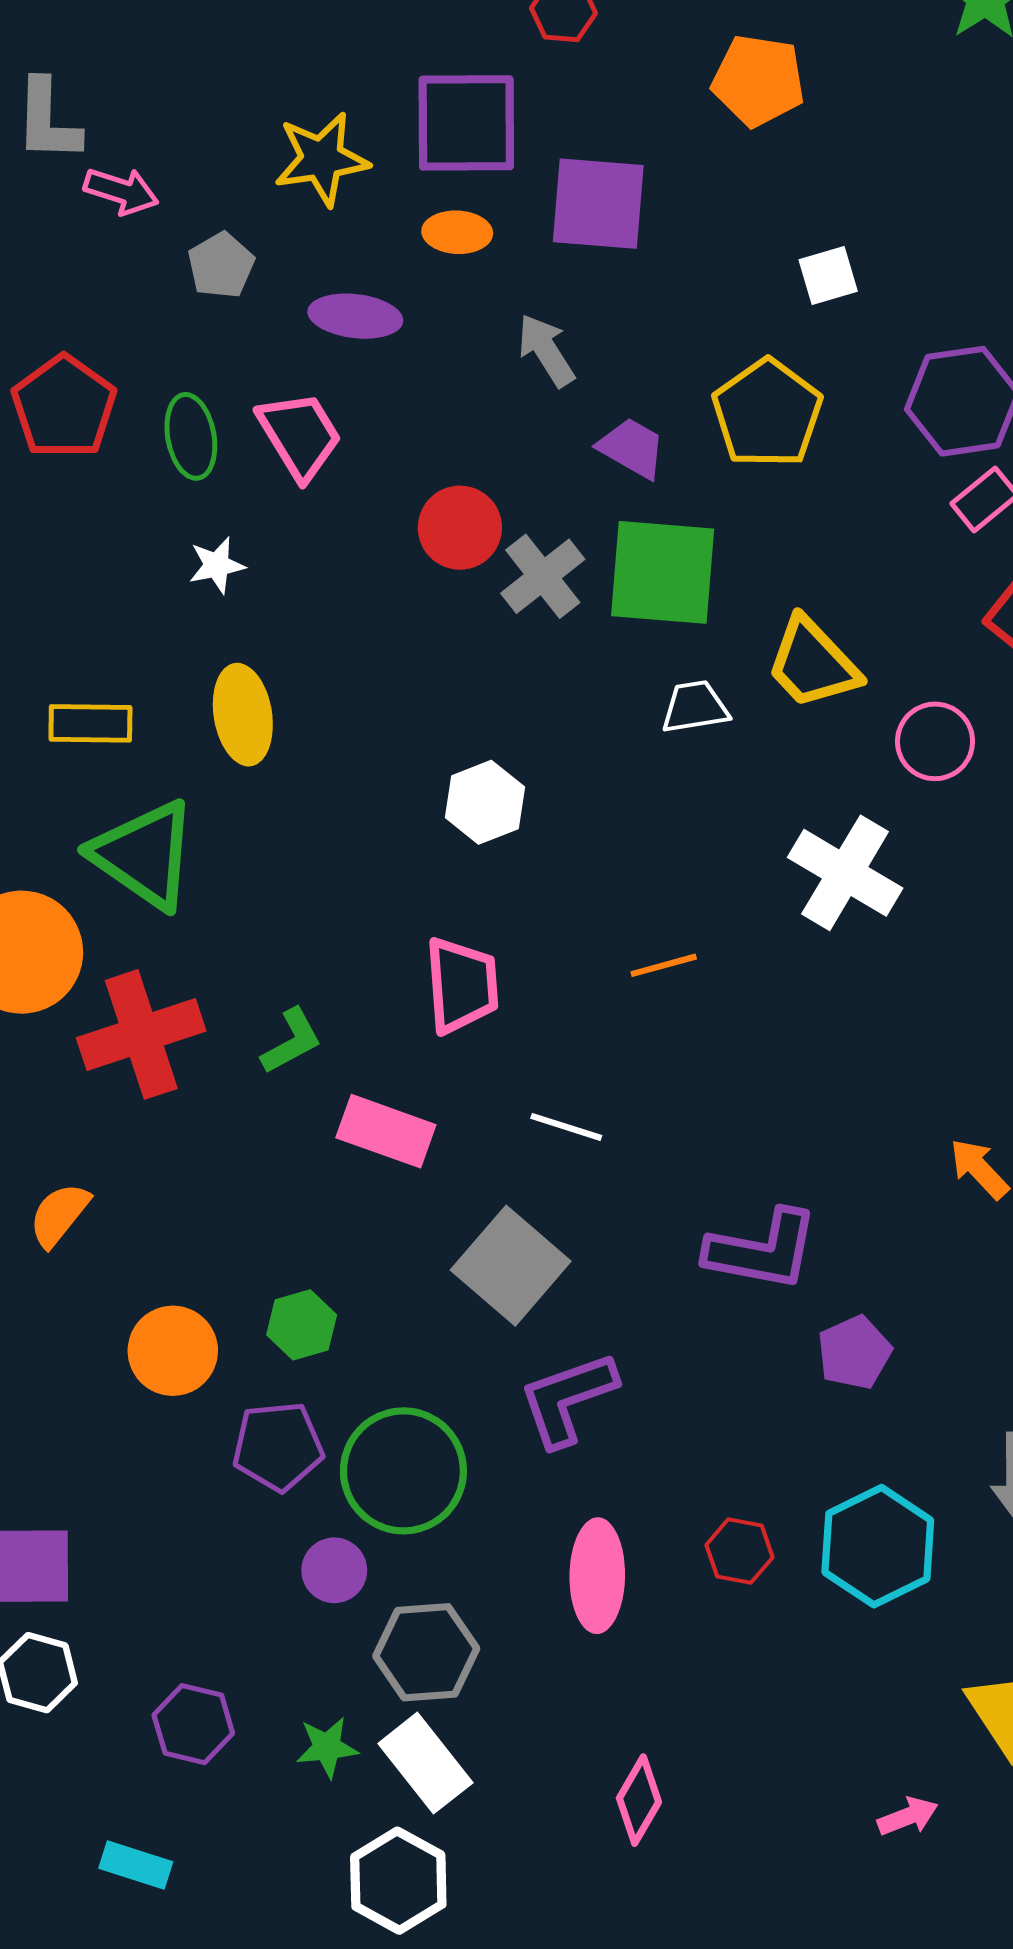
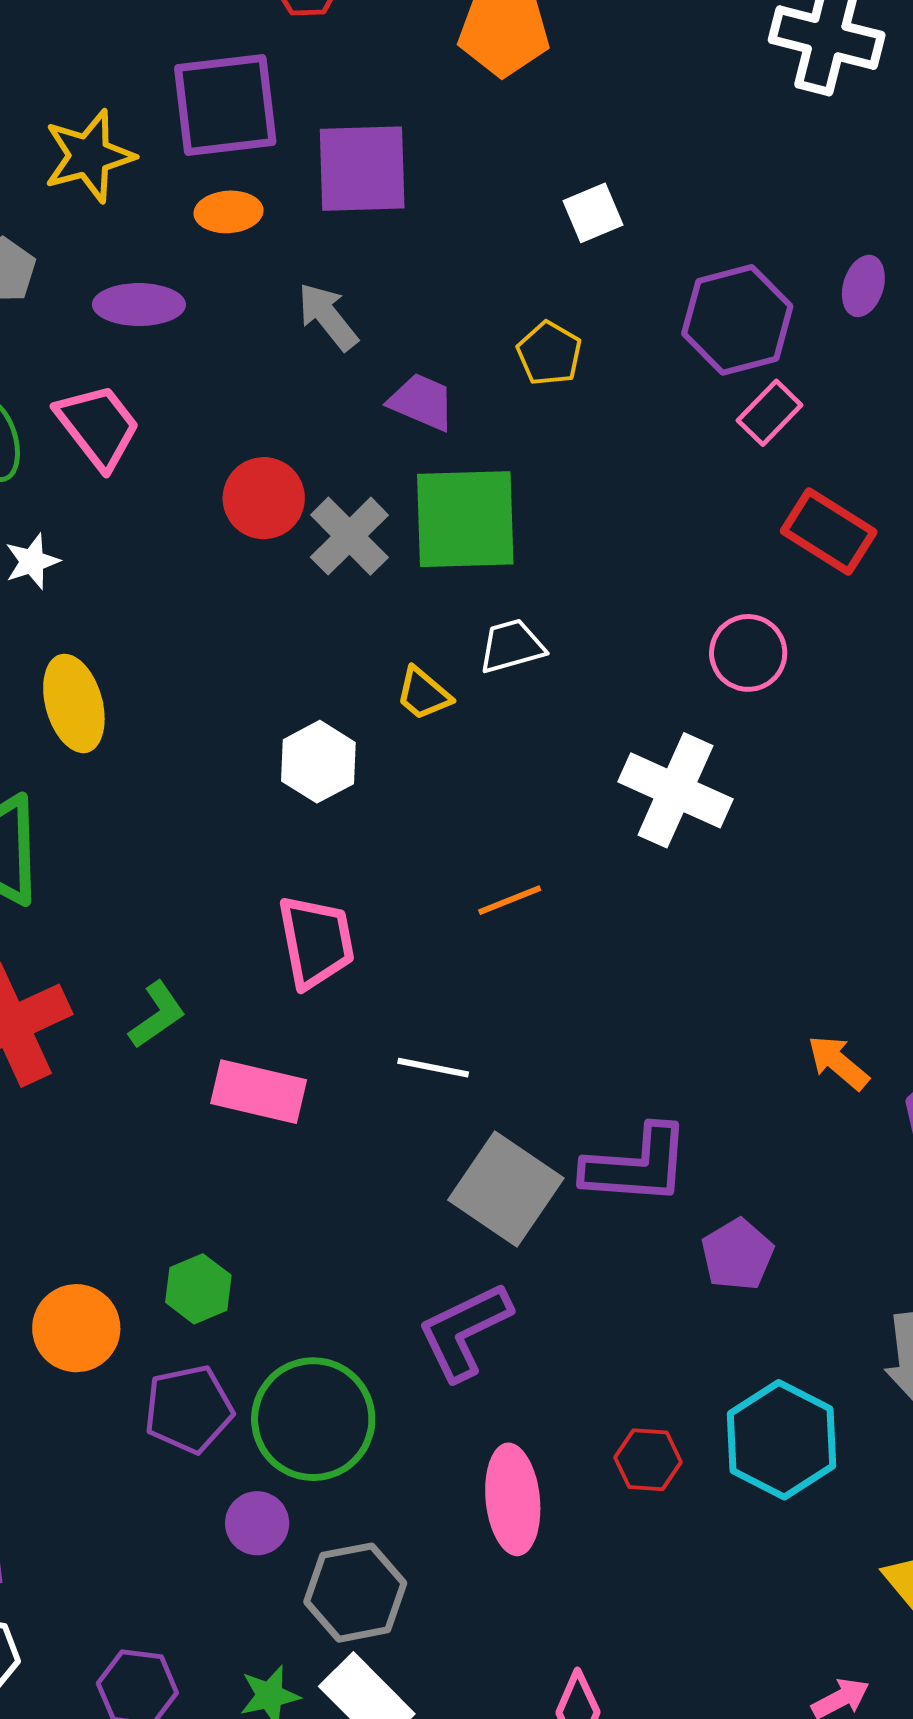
yellow pentagon: (767, 413) -> (549, 353), size x0.6
yellow trapezoid: (813, 663) -> (423, 694), moved, size x0.6
gray square: (511, 1266) -> (506, 1189), moved

